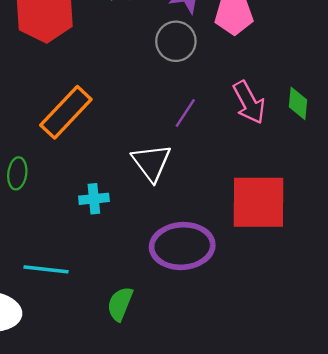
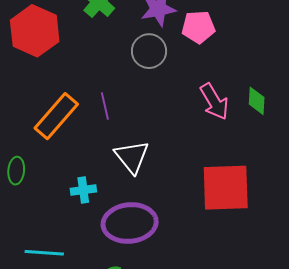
purple line: (185, 113) -> (105, 106), moved, turned -44
purple ellipse: (182, 246) -> (130, 223), moved

